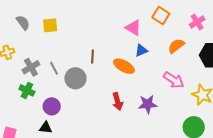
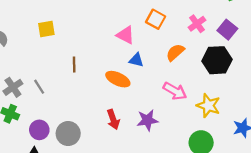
yellow square: (50, 25) -> (46, 29), moved
blue triangle: (141, 50) -> (136, 60), turned 40
brown line: (93, 57) -> (74, 65), moved
gray circle: (75, 78) -> (68, 134), moved

